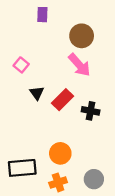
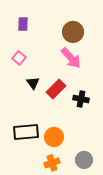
purple rectangle: (42, 15) -> (23, 24), moved
black rectangle: (22, 168) -> (26, 132), moved

